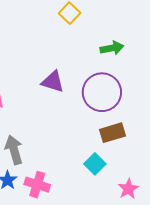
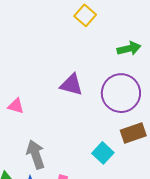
cyan square: (95, 164) -> (103, 153), moved

